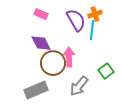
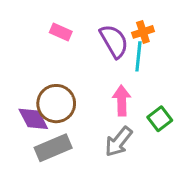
purple diamond: (41, 43) -> (33, 119), moved
pink arrow: (69, 57) -> (122, 101), moved
brown circle: (53, 63) -> (56, 104), moved

